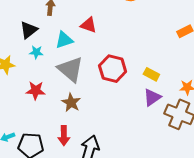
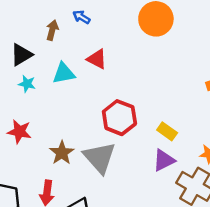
gray triangle: (70, 69) -> (100, 157), moved

